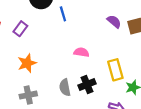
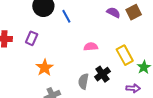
gray semicircle: (65, 87) -> (83, 81), turned 35

